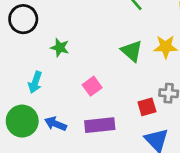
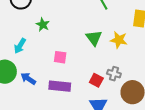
pink square: (92, 86) -> (60, 57), turned 32
red square: (147, 107) -> (96, 80), turned 32

